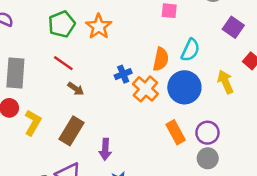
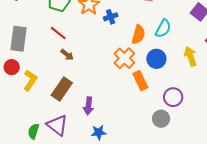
blue cross: (123, 74) -> (111, 17), moved
blue circle: (184, 87) -> (156, 59), size x0.7
orange rectangle: (176, 132) -> (140, 81), moved
gray circle: (208, 158) -> (161, 119), moved

